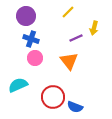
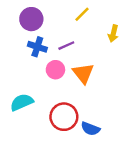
purple line: (76, 38) -> (66, 46), moved
pink circle: (35, 58) -> (55, 70), moved

